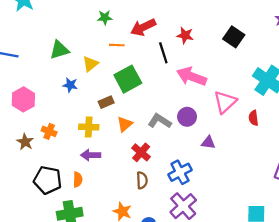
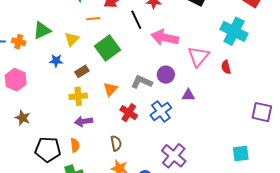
brown rectangle: (106, 102) -> (82, 71), moved
orange cross: (49, 131) -> (19, 42), moved
blue cross: (180, 172) -> (161, 111), moved
brown semicircle: (142, 180) -> (116, 143), moved

